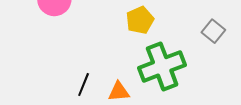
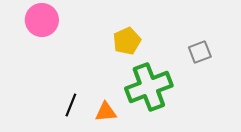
gray square: (213, 31) -> (200, 52), turned 30

